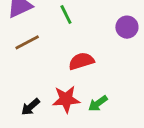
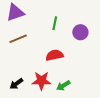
green line: (66, 14) -> (55, 23), moved, turned 32
purple circle: (127, 27) -> (80, 32), moved

